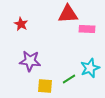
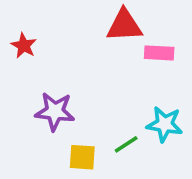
red star: (21, 24) -> (24, 46), moved
cyan star: (90, 68) -> (165, 124), turned 30

